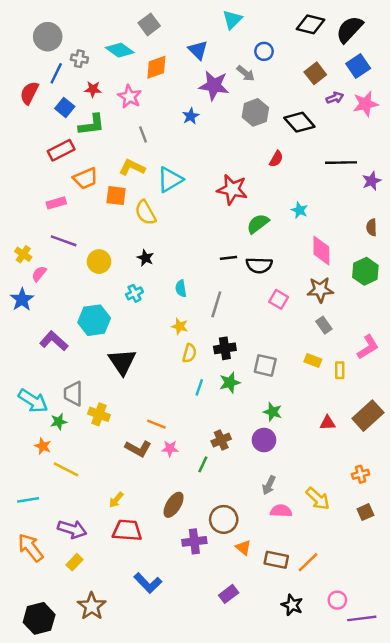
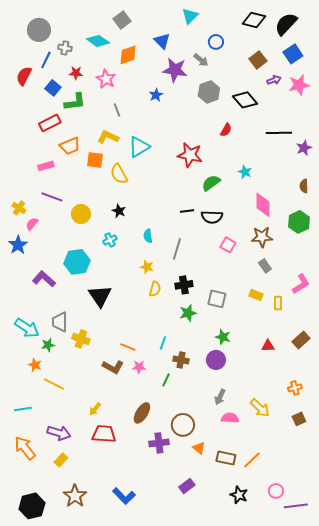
cyan line: (199, 387) -> (163, 343), moved
brown rectangle: (368, 416) -> (301, 340), size x0.7
brown cross: (221, 440) -> (181, 360), turned 35
blue L-shape: (148, 583) -> (124, 496), moved

